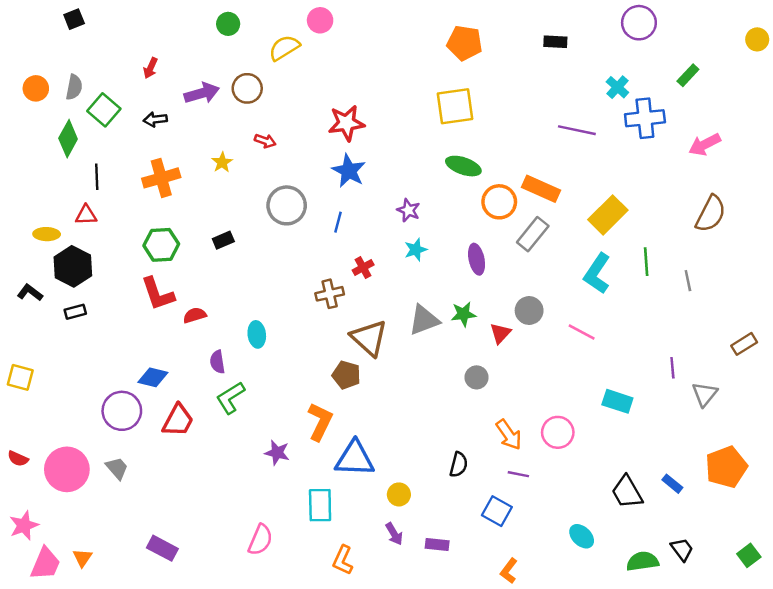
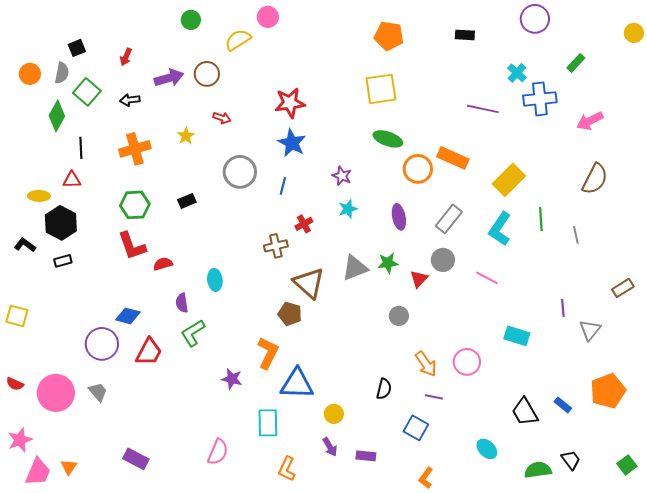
black square: (74, 19) -> (77, 48), moved
gray rectangle: (533, 234) -> (449, 219), moved

